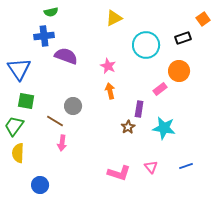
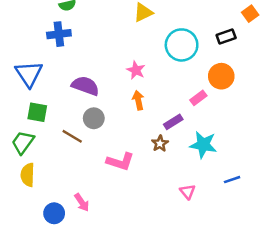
purple semicircle: (66, 56) -> (85, 86), moved
purple rectangle: (139, 109) -> (173, 122), turned 49
pink arrow: (62, 143) -> (82, 202), moved, turned -42
blue line: (186, 166) -> (232, 180), moved
pink L-shape: (119, 173) -> (120, 162), moved

